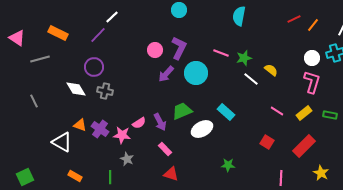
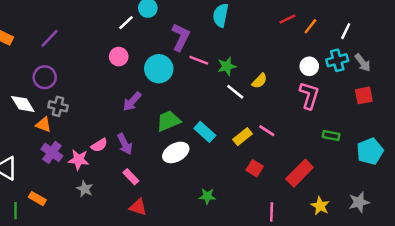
white line: (112, 17) -> (126, 23), moved
purple L-shape: (179, 48) -> (181, 37), moved
yellow semicircle: (271, 70) -> (259, 81), turned 96
cyan circle: (196, 73) -> (159, 69), moved
purple arrow: (166, 74) -> (132, 101), moved
green trapezoid: (182, 111) -> (168, 121), moved
yellow rectangle: (304, 113) -> (242, 137), moved
orange triangle: (80, 125) -> (43, 125), moved
orange rectangle: (75, 176) -> (37, 199), moved
green line: (110, 177) -> (16, 211), moved

